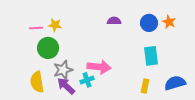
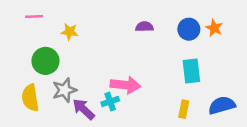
pink line: (36, 28) -> (34, 16), moved
green circle: (48, 48) -> (45, 61), moved
gray star: (63, 70) -> (65, 90), moved
yellow semicircle: (37, 82) -> (30, 98), moved

